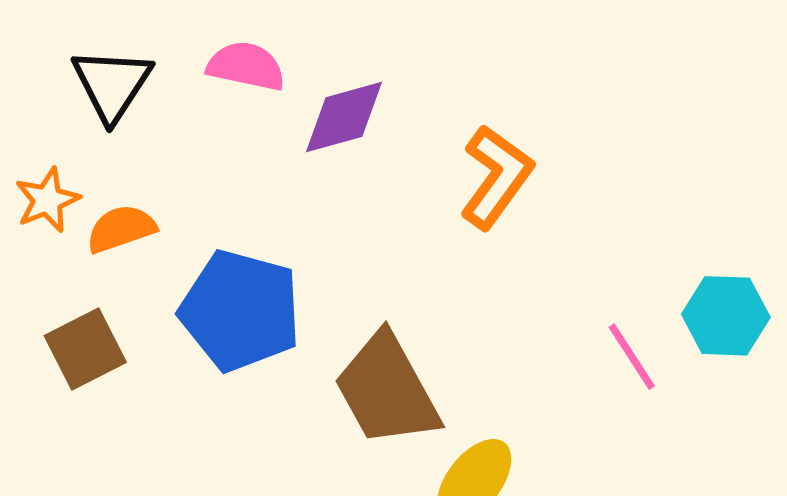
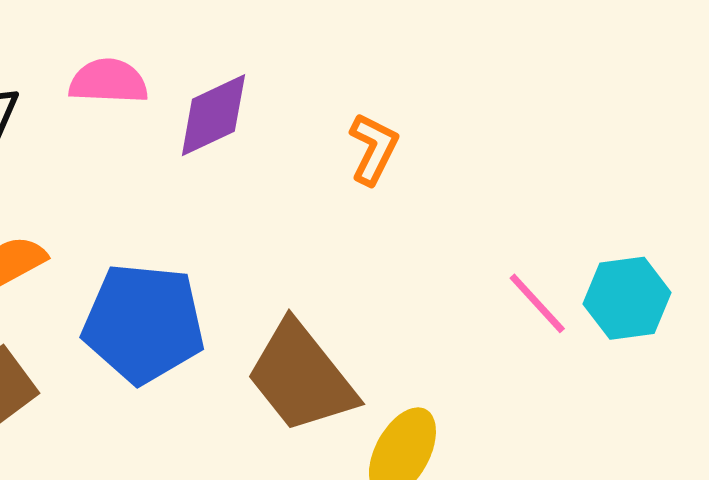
orange L-shape: (496, 177) -> (374, 149), size x0.7
cyan hexagon: (726, 316) -> (627, 298), moved

